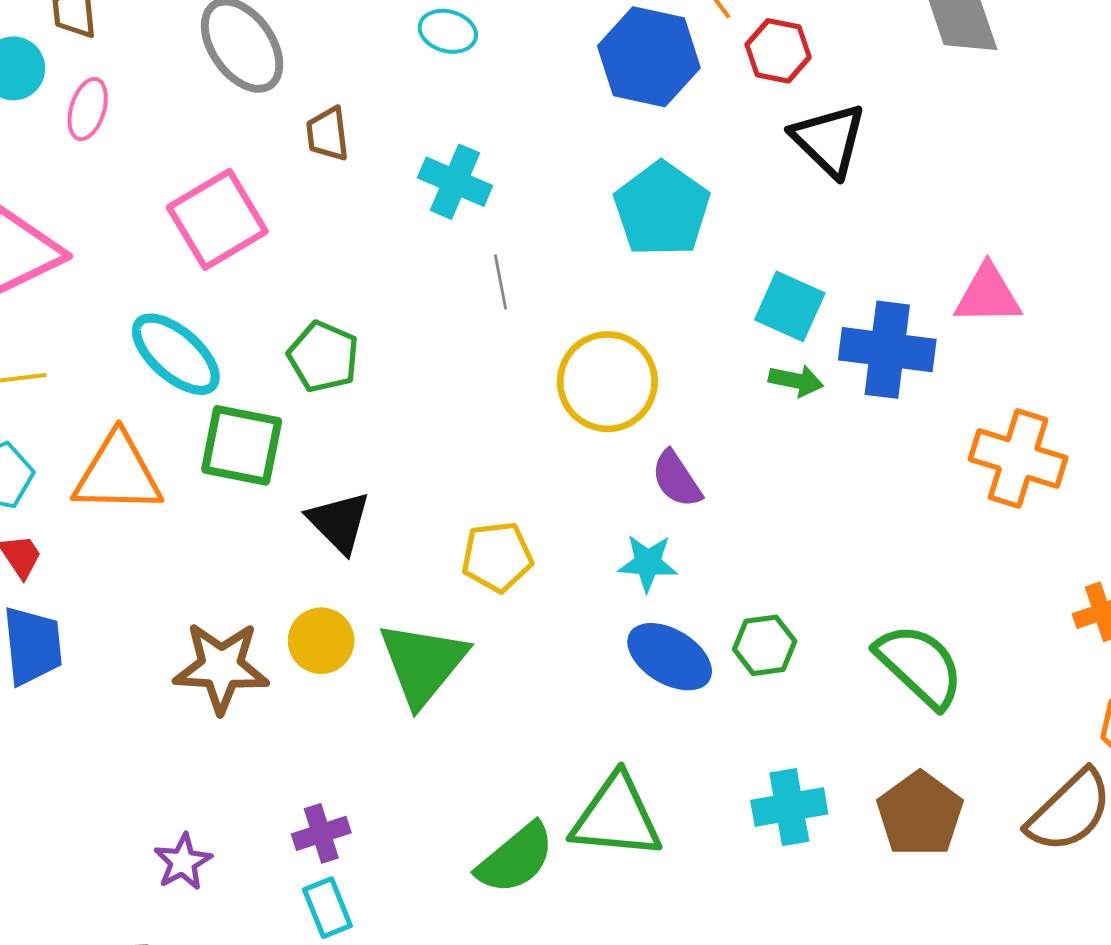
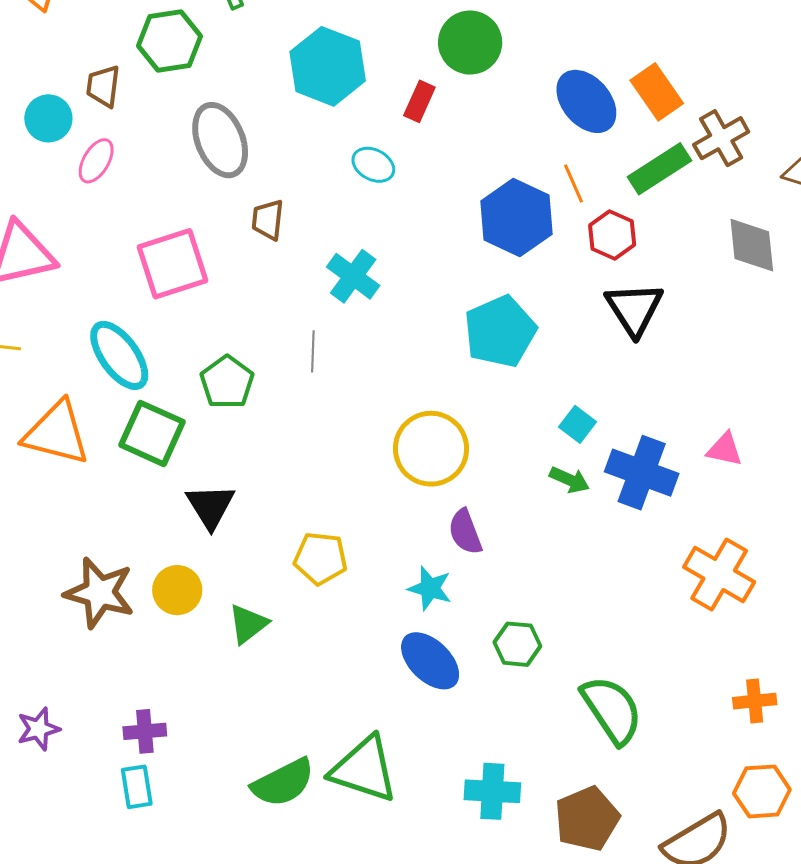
gray line: (500, 282) -> (313, 351), moved
pink triangle: (988, 295) -> (725, 449), size x0.7
cyan square: (790, 306) -> (577, 424), size x0.7
green hexagon: (765, 645) -> (517, 644), moved
green triangle: (423, 663) -> (248, 624), size x0.6

